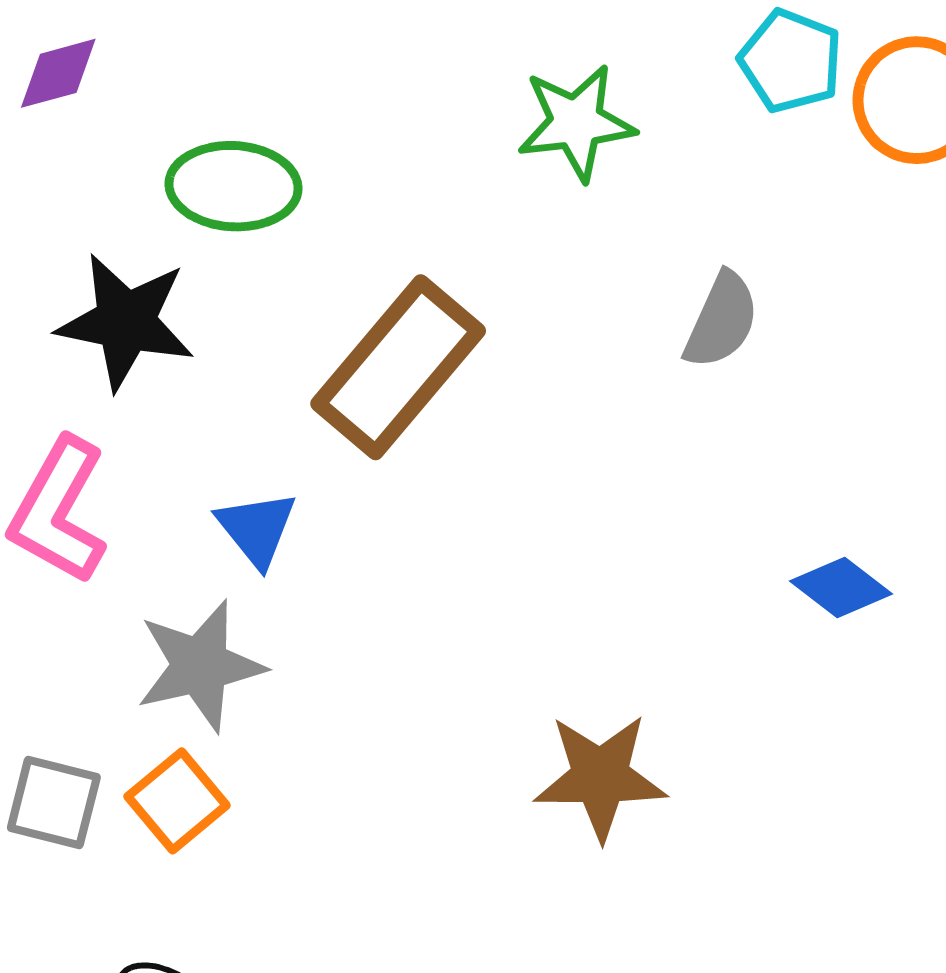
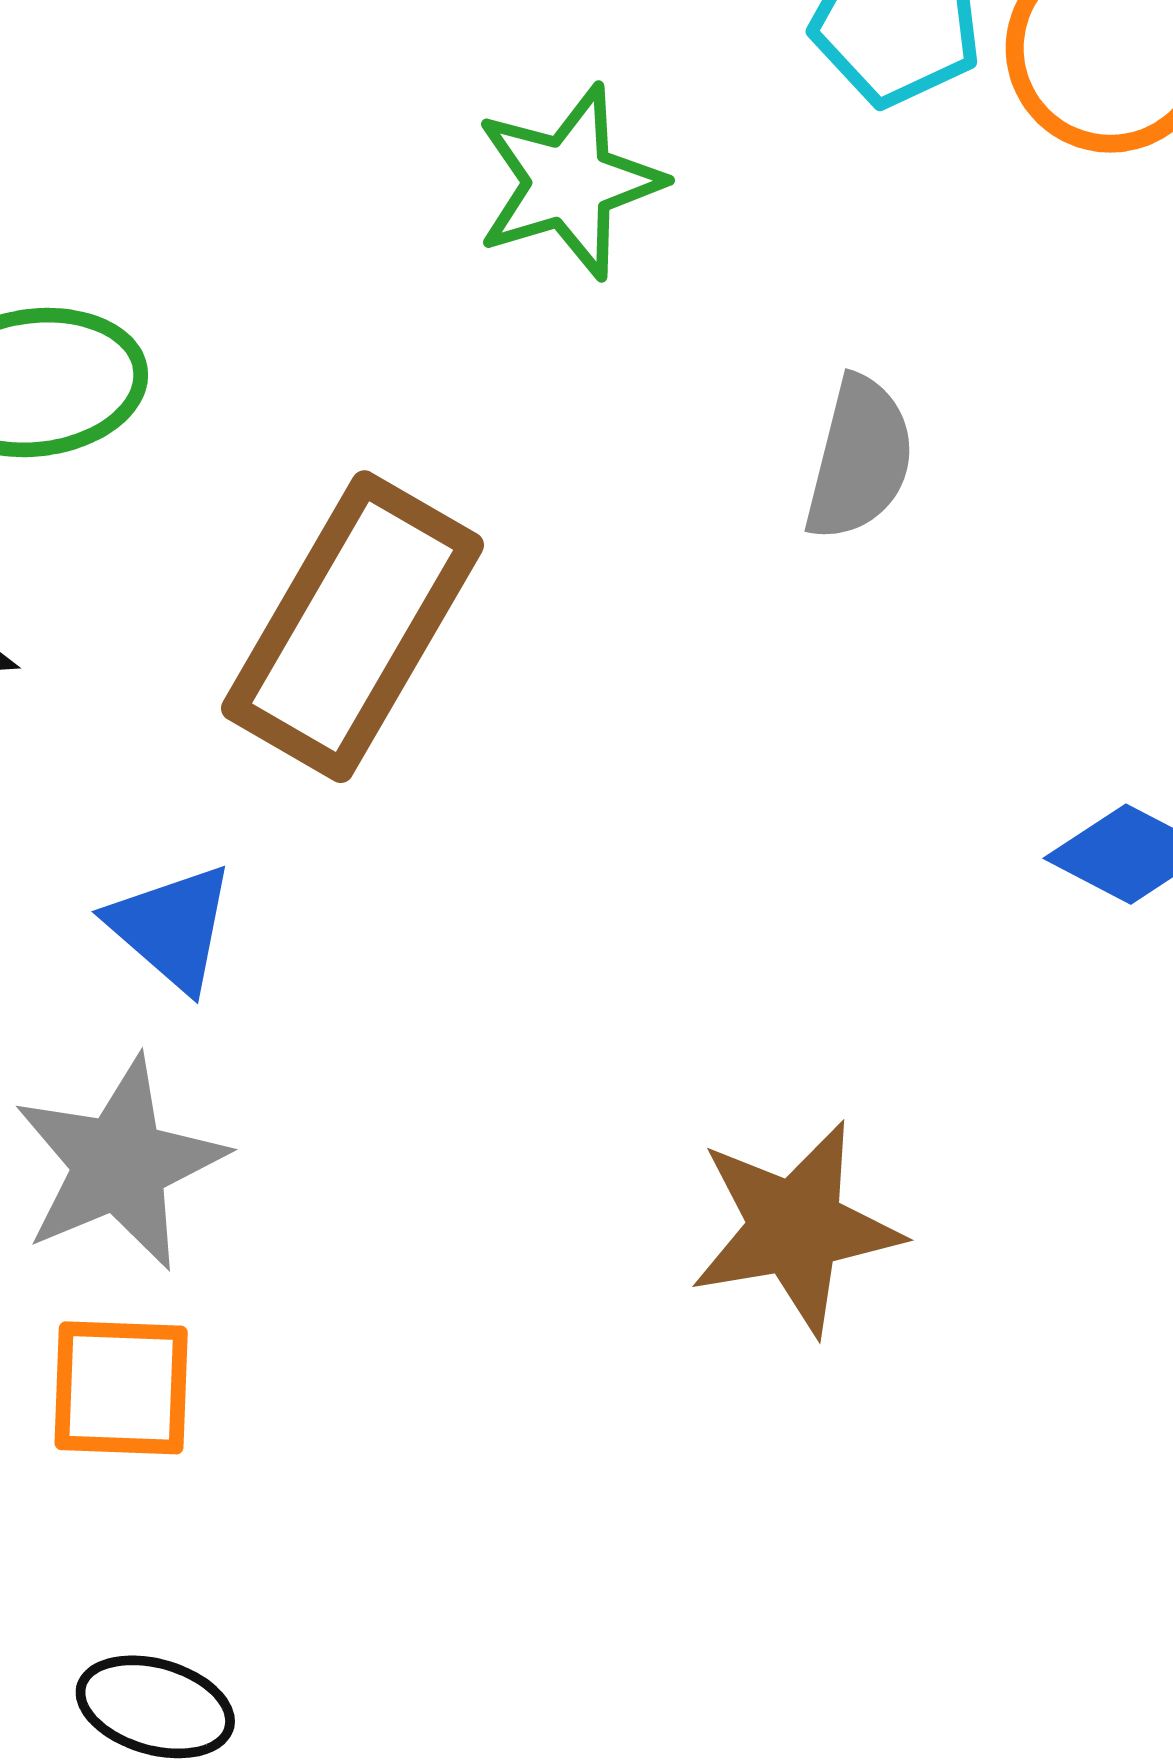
orange square: (177, 801) -> (121, 1388), turned -38

